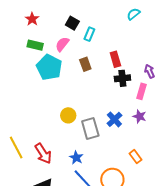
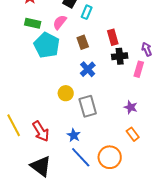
purple star: (140, 116) -> (131, 107), moved
blue cross: (114, 119) -> (88, 69), moved

